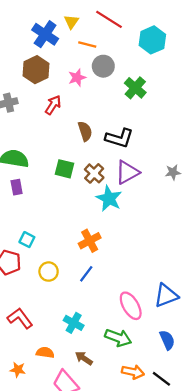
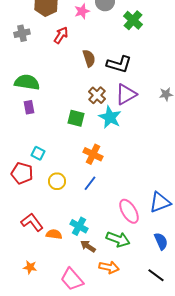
green square: (64, 169) -> (76, 118), moved
orange cross: (90, 241) -> (93, 154), turned -36
orange semicircle: (45, 353) -> (54, 234), moved
brown arrow: (84, 358) -> (88, 246), moved
orange arrow: (133, 372) -> (109, 267), moved

